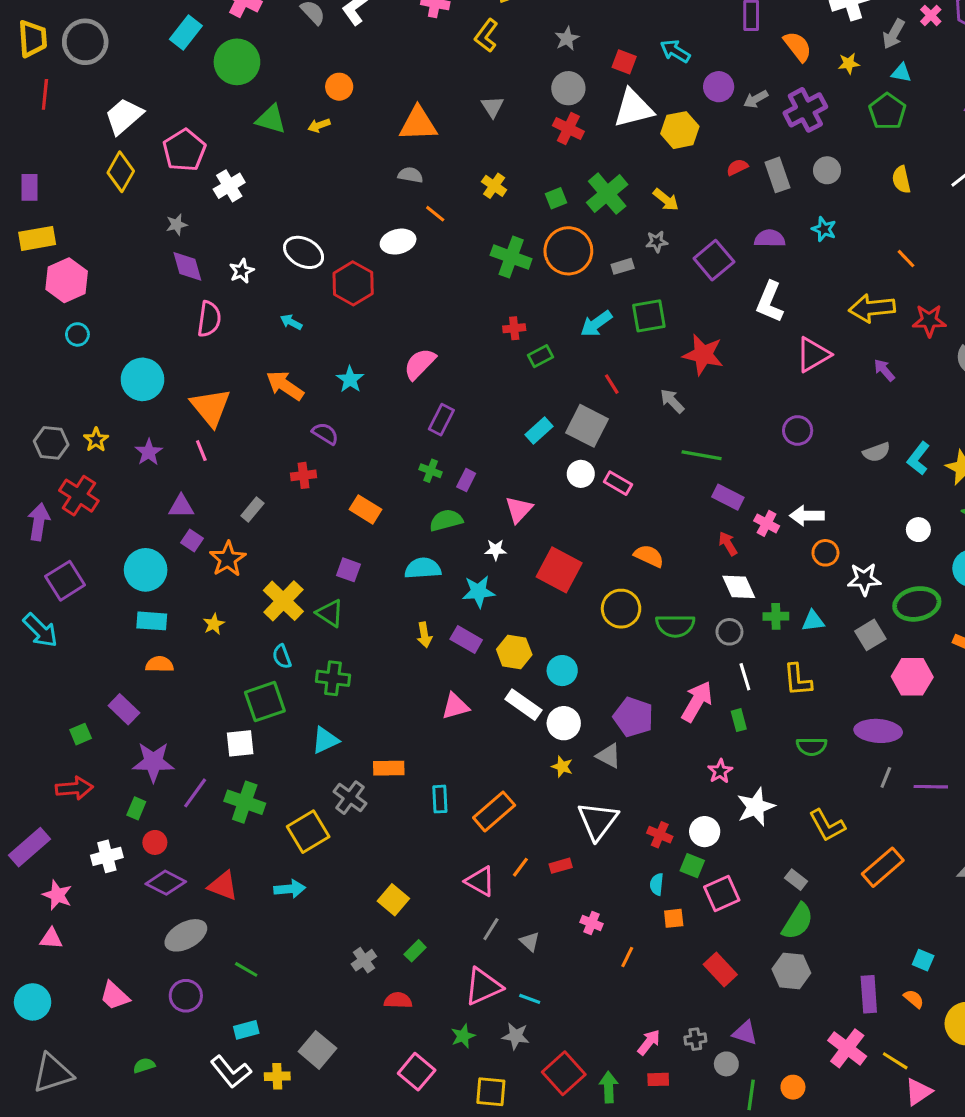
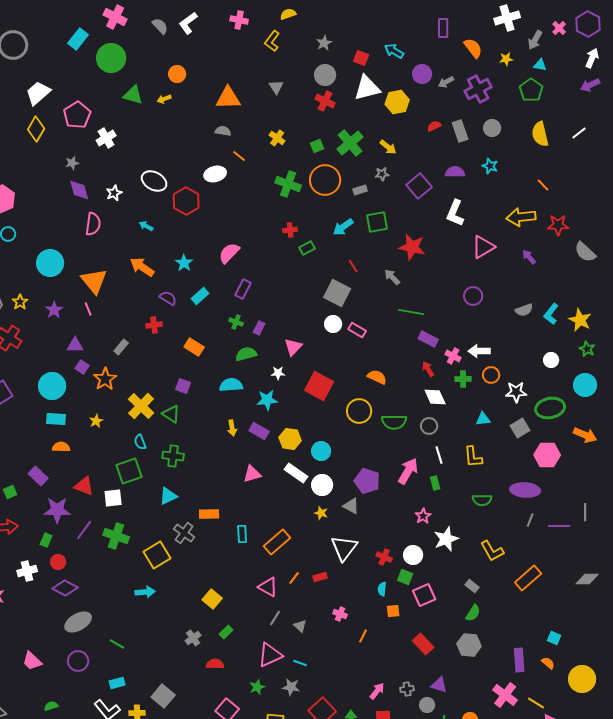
yellow semicircle: (901, 180) -> (540, 134), size x1.4
cyan rectangle: (539, 430) -> (200, 296), moved
green cross: (776, 616) -> (463, 379), moved
red triangle: (223, 886) -> (84, 486), moved
green semicircle: (798, 921) -> (473, 613), size x0.7

